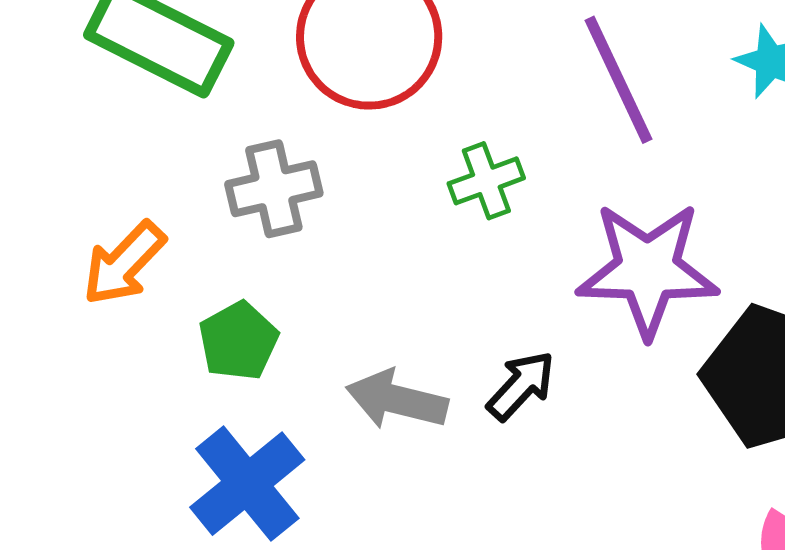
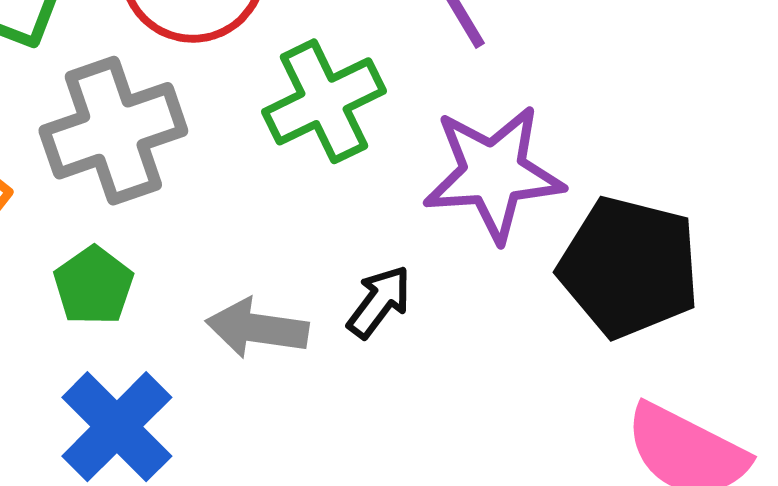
green cross: (486, 181) -> (324, 101), size x1.6
gray cross: (274, 189) -> (113, 131), size x1.5

